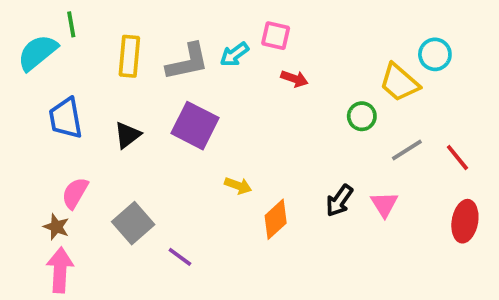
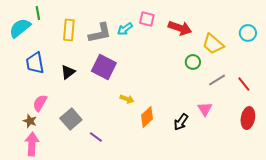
cyan circle: (435, 54) -> (248, 33), moved
red arrow: (294, 79) -> (180, 28), moved, size x1.6
black arrow: (339, 201) -> (181, 122), moved

